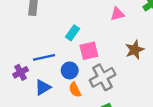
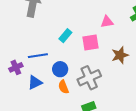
pink square: (89, 51) -> (91, 43), moved

